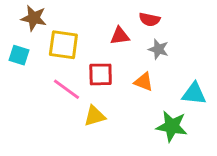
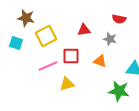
red semicircle: (149, 20) -> (119, 19), moved
yellow square: (63, 45) -> (46, 36), turned -35
pink line: (66, 89) -> (48, 66), turned -60

